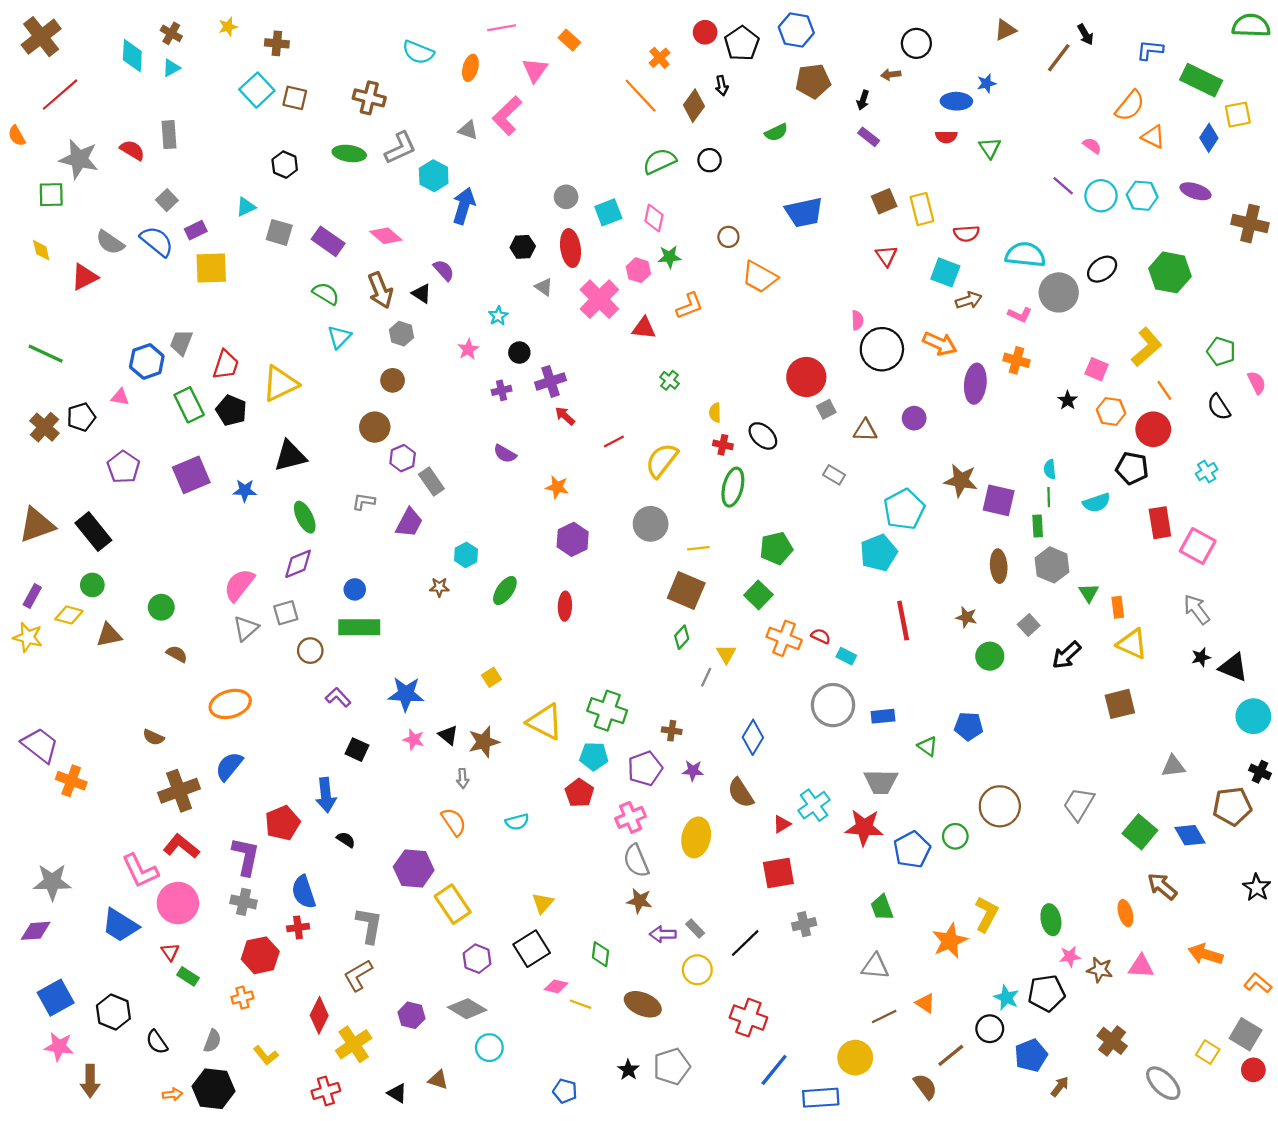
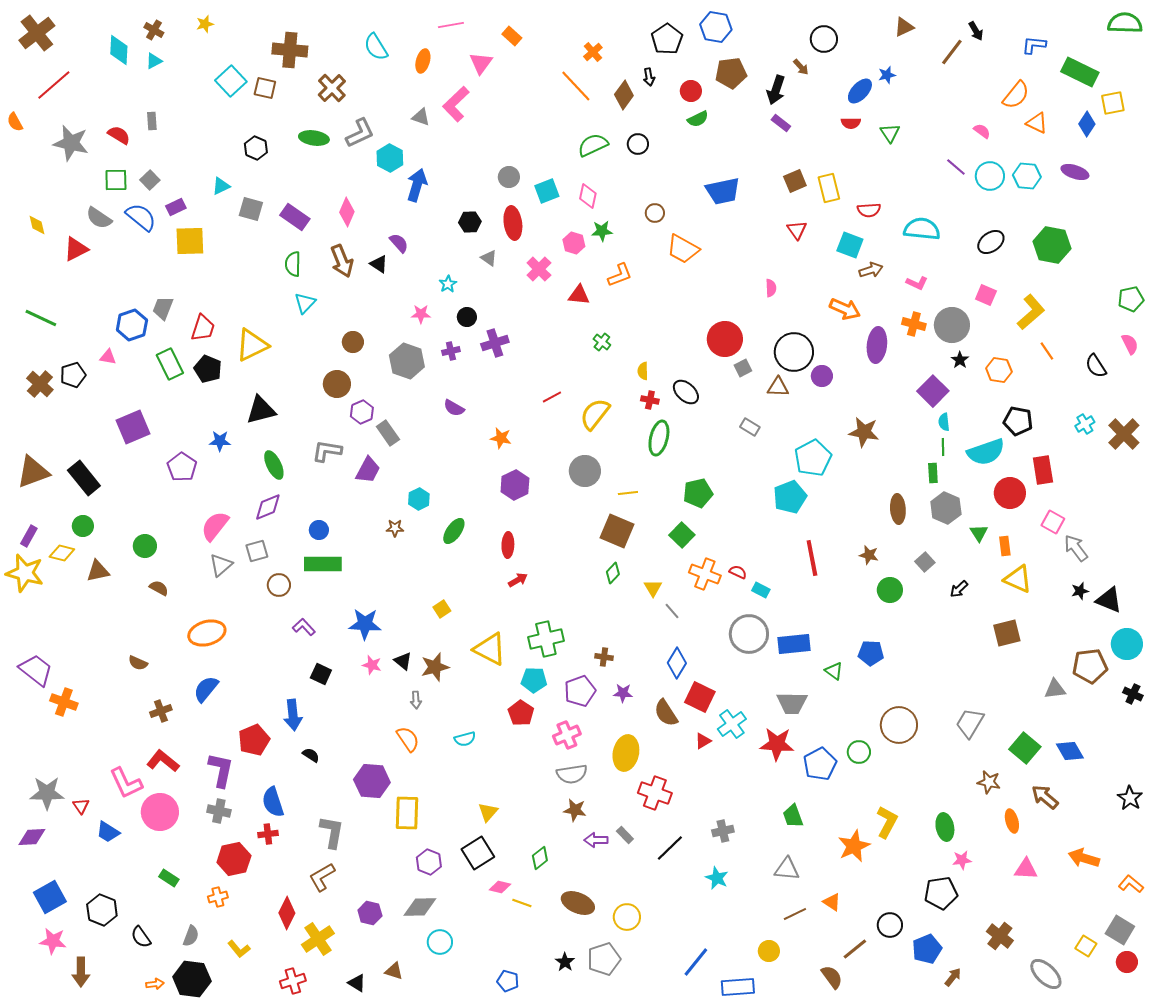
red circle: (705, 32) -> (691, 91), moved
brown cross: (277, 43) -> (290, 50), moved, size x1.6
cyan semicircle: (418, 52) -> (376, 47), turned 36
brown arrow: (891, 75) -> (801, 67), turned -126
brown cross: (369, 98) -> (332, 88), turned 32
black arrow: (863, 100) -> (776, 90), size x1.6
blue ellipse: (956, 101) -> (860, 91), turned -48
gray rectangle: (169, 135) -> (152, 121), size x0.7
green square: (51, 195) -> (116, 180), moved
brown cross: (1250, 224) -> (1124, 434), moved, turned 32
pink diamond: (386, 236) -> (347, 212), turned 72
gray circle: (1059, 292) -> (952, 325), moved
green semicircle: (326, 294) -> (293, 264), turned -120
pink cross: (599, 299) -> (539, 269), size x0.7
gray hexagon: (401, 334) -> (407, 361), moved, size x1.6
pink star: (468, 349) -> (421, 314), turned 30
black circle: (882, 349) -> (794, 352), moved
green pentagon: (1221, 351) -> (1131, 299), moved, turned -30
pink square: (1097, 369) -> (986, 295), moved
red arrow: (565, 416) -> (518, 580), moved, turned 108
red circle: (1153, 429) -> (1010, 493), moved
purple pentagon: (123, 467) -> (182, 467), moved
purple square: (191, 475) -> (133, 427), moved
purple square: (999, 500) -> (933, 391), moved, turned 32
gray L-shape: (364, 502) -> (327, 451), size x1.4
cyan semicircle: (1097, 503) -> (986, 452), size x1.5
pink square: (1198, 546) -> (1053, 522), moved, size x0.7
yellow star: (28, 637) -> (25, 573), size x1.4
black arrow: (1067, 655) -> (959, 589), size x0.7
gray line: (706, 677) -> (672, 611), moved, turned -66
green cross: (607, 711) -> (546, 639), turned -32
blue rectangle: (883, 716) -> (794, 644), size x1.5
brown cross: (179, 791) -> (161, 711), size x0.6
brown pentagon: (1232, 806) -> (1090, 666), moved
gray semicircle: (636, 861) -> (572, 774), turned -76
red square: (778, 873) -> (700, 697), moved, turned 36
yellow rectangle: (453, 904) -> (407, 813), turned 36
blue trapezoid: (120, 925) -> (108, 832), size x0.7
red triangle: (170, 952) -> (81, 806), moved
green diamond: (601, 954) -> (540, 858), turned 45
yellow circle: (697, 970) -> (627, 917), moved
brown star: (1100, 970) -> (989, 782), moved
cyan star: (1006, 998) -> (717, 878), moved
gray diamond: (467, 1009) -> (420, 907), turned -32
red cross: (748, 1018) -> (655, 793), moved
yellow circle: (855, 1058) -> (769, 951), size x0.7

